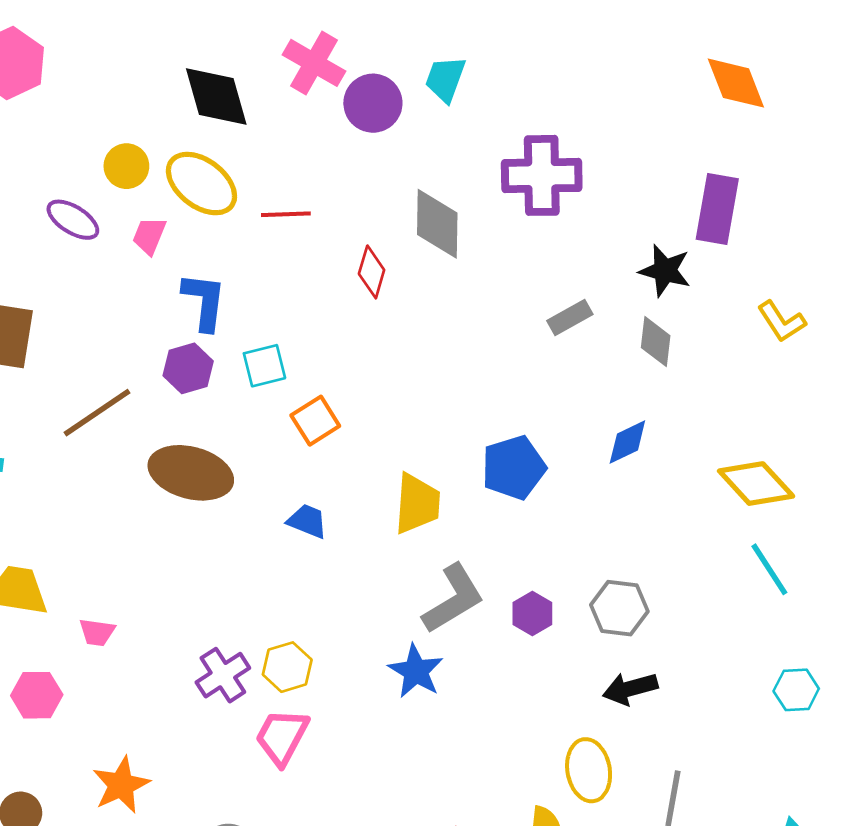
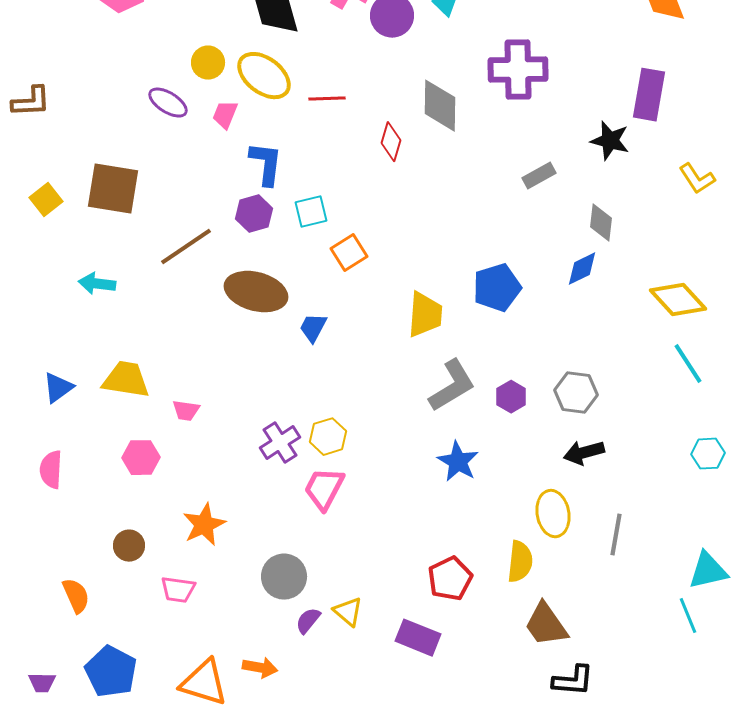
gray diamond: (656, 342) -> (601, 223), moved
blue trapezoid: (307, 521) -> (313, 328), moved, turned -84
blue star: (416, 671) -> (458, 462), moved

